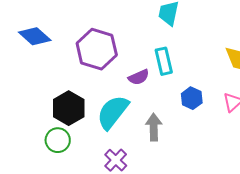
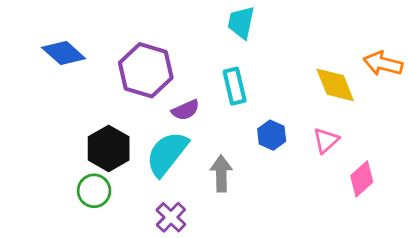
purple semicircle: (139, 77) -> (186, 110), moved

